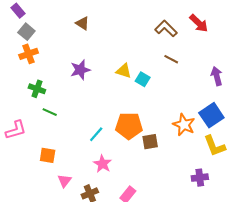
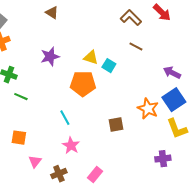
purple arrow: (217, 76) -> (172, 73), moved, turned -48
orange pentagon: (129, 126) -> (83, 84), moved
cyan line: (96, 134) -> (65, 118), turned -70

